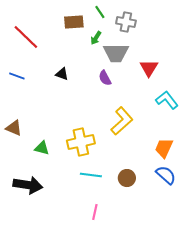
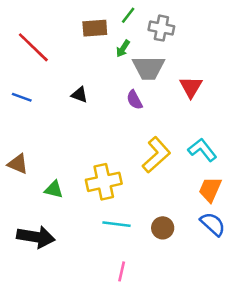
green line: (100, 12) -> (128, 15), turned 72
cyan L-shape: (167, 100) -> (202, 150), moved

